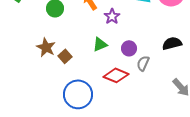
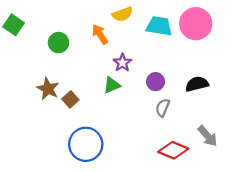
purple star: (112, 16) -> (122, 63), moved
purple circle: (129, 48) -> (156, 82), moved
red diamond: (116, 75) -> (173, 150), moved

